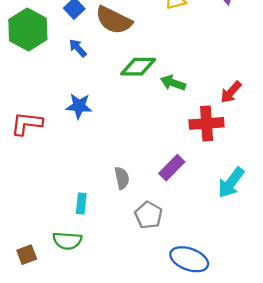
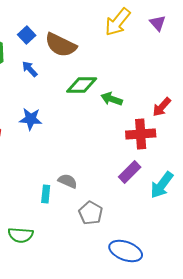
purple rectangle: (172, 168) -> (130, 172), moved
gray semicircle: (122, 178) -> (68, 181), turned -54
cyan rectangle: (81, 204) -> (46, 194), moved

